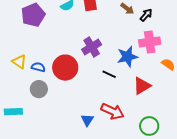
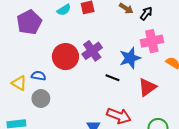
yellow triangle: (19, 62) -> (19, 83), moved
red circle: (65, 68) -> (65, 57), moved

